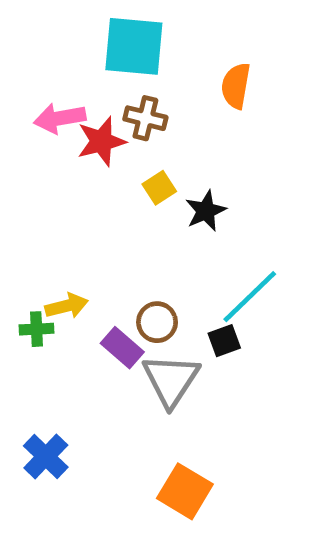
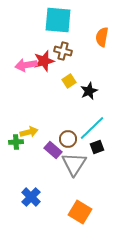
pink arrow: (60, 118) -> (26, 65), moved
cyan line: (250, 297) -> (92, 128), moved
blue cross: (46, 457) -> (31, 197), moved

